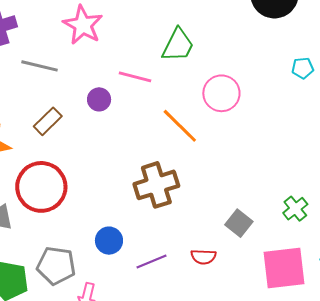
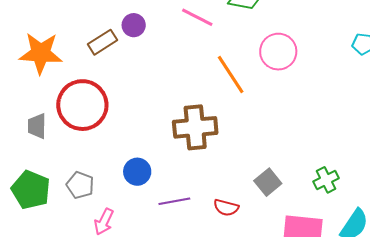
purple circle: (99, 99) -> (134, 25), moved
gray pentagon: (56, 266) -> (80, 185), size x0.7

